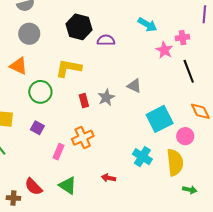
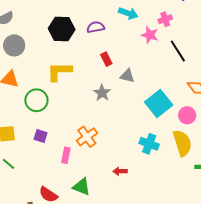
purple semicircle: (106, 40) -> (96, 27), moved
red rectangle: (84, 101) -> (106, 59), moved

